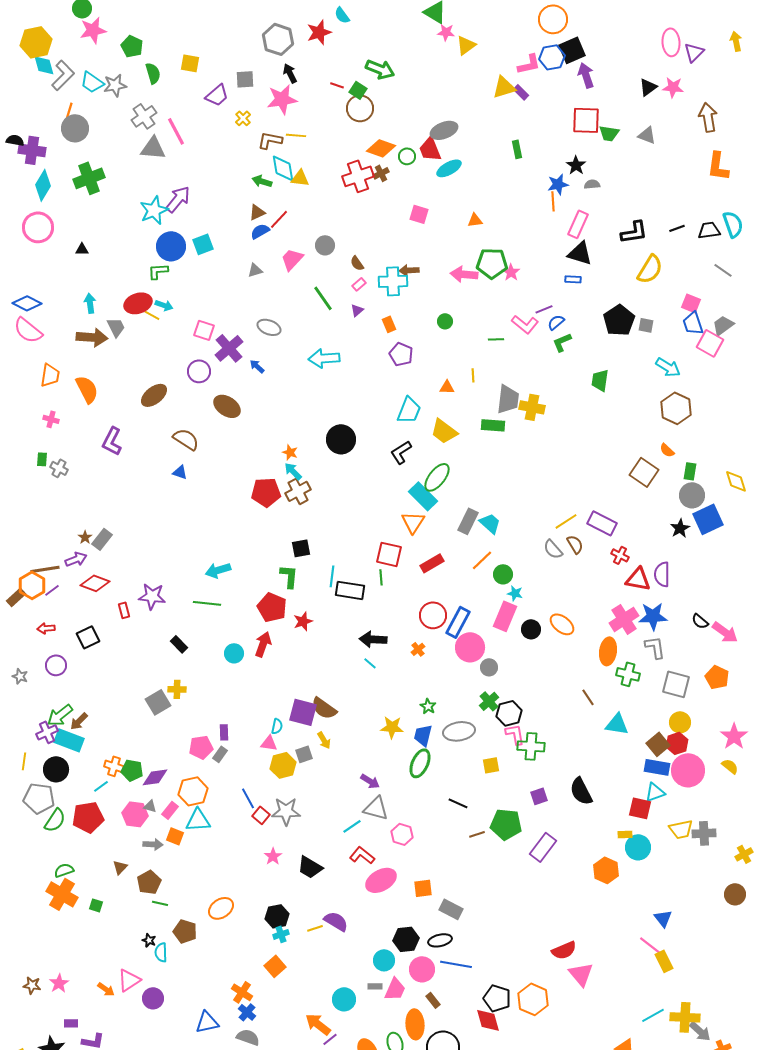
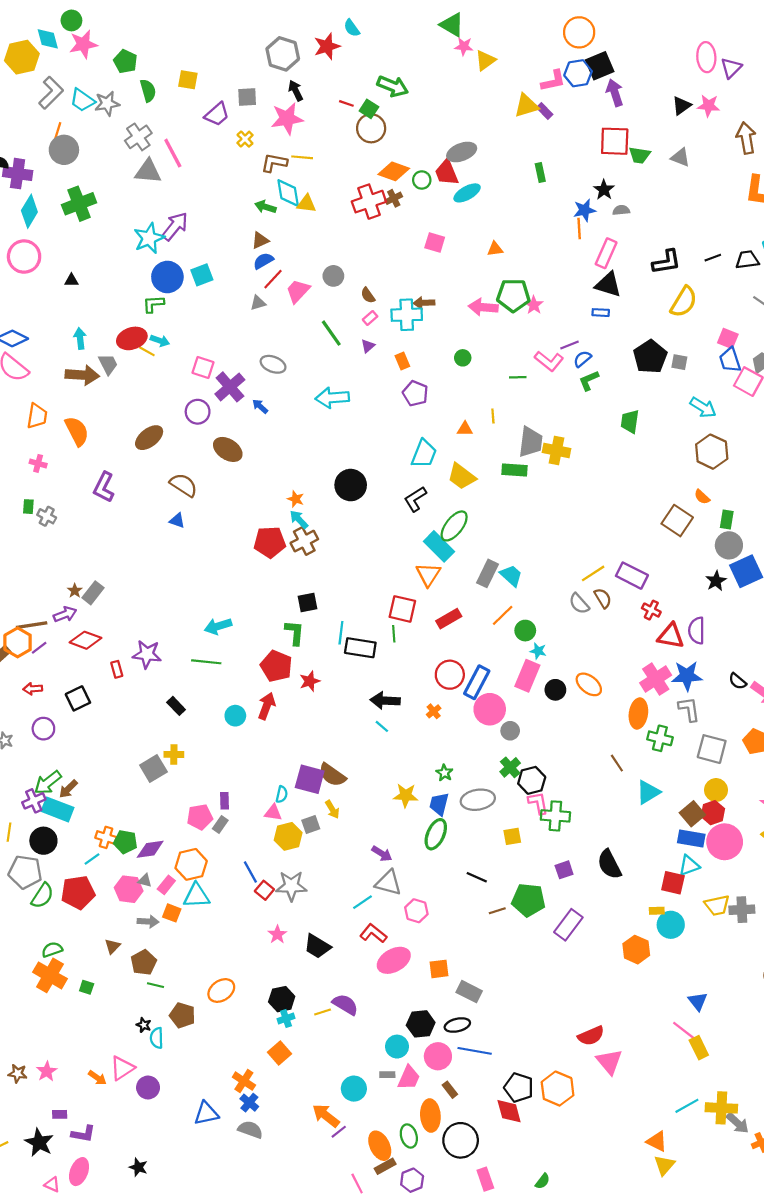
cyan diamond: (44, 65) -> (48, 39), moved
red line: (279, 219) -> (273, 279), moved
cyan triangle: (617, 724) -> (648, 792), turned -40

